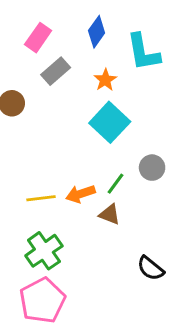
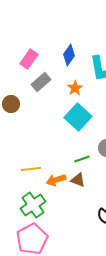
green line: (116, 184) -> (82, 159), turned 35
orange arrow: (80, 194) -> (56, 180), moved

